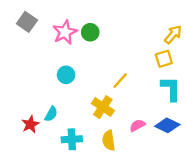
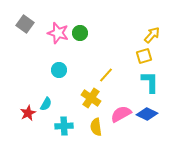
pink star: (65, 32) -> (58, 33), turned -30
pink semicircle: (137, 125) -> (121, 114), size x1.5

